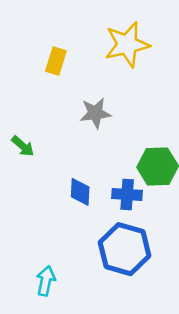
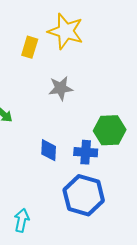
yellow star: (127, 44) -> (66, 31), moved, turned 30

